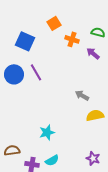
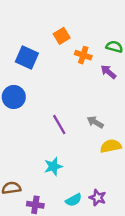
purple line: (36, 72) -> (59, 125), moved
purple star: (93, 158) -> (98, 198), moved
cyan semicircle: (52, 160) -> (74, 200), moved

